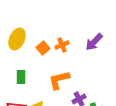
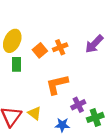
green rectangle: (21, 77) -> (17, 64), moved

